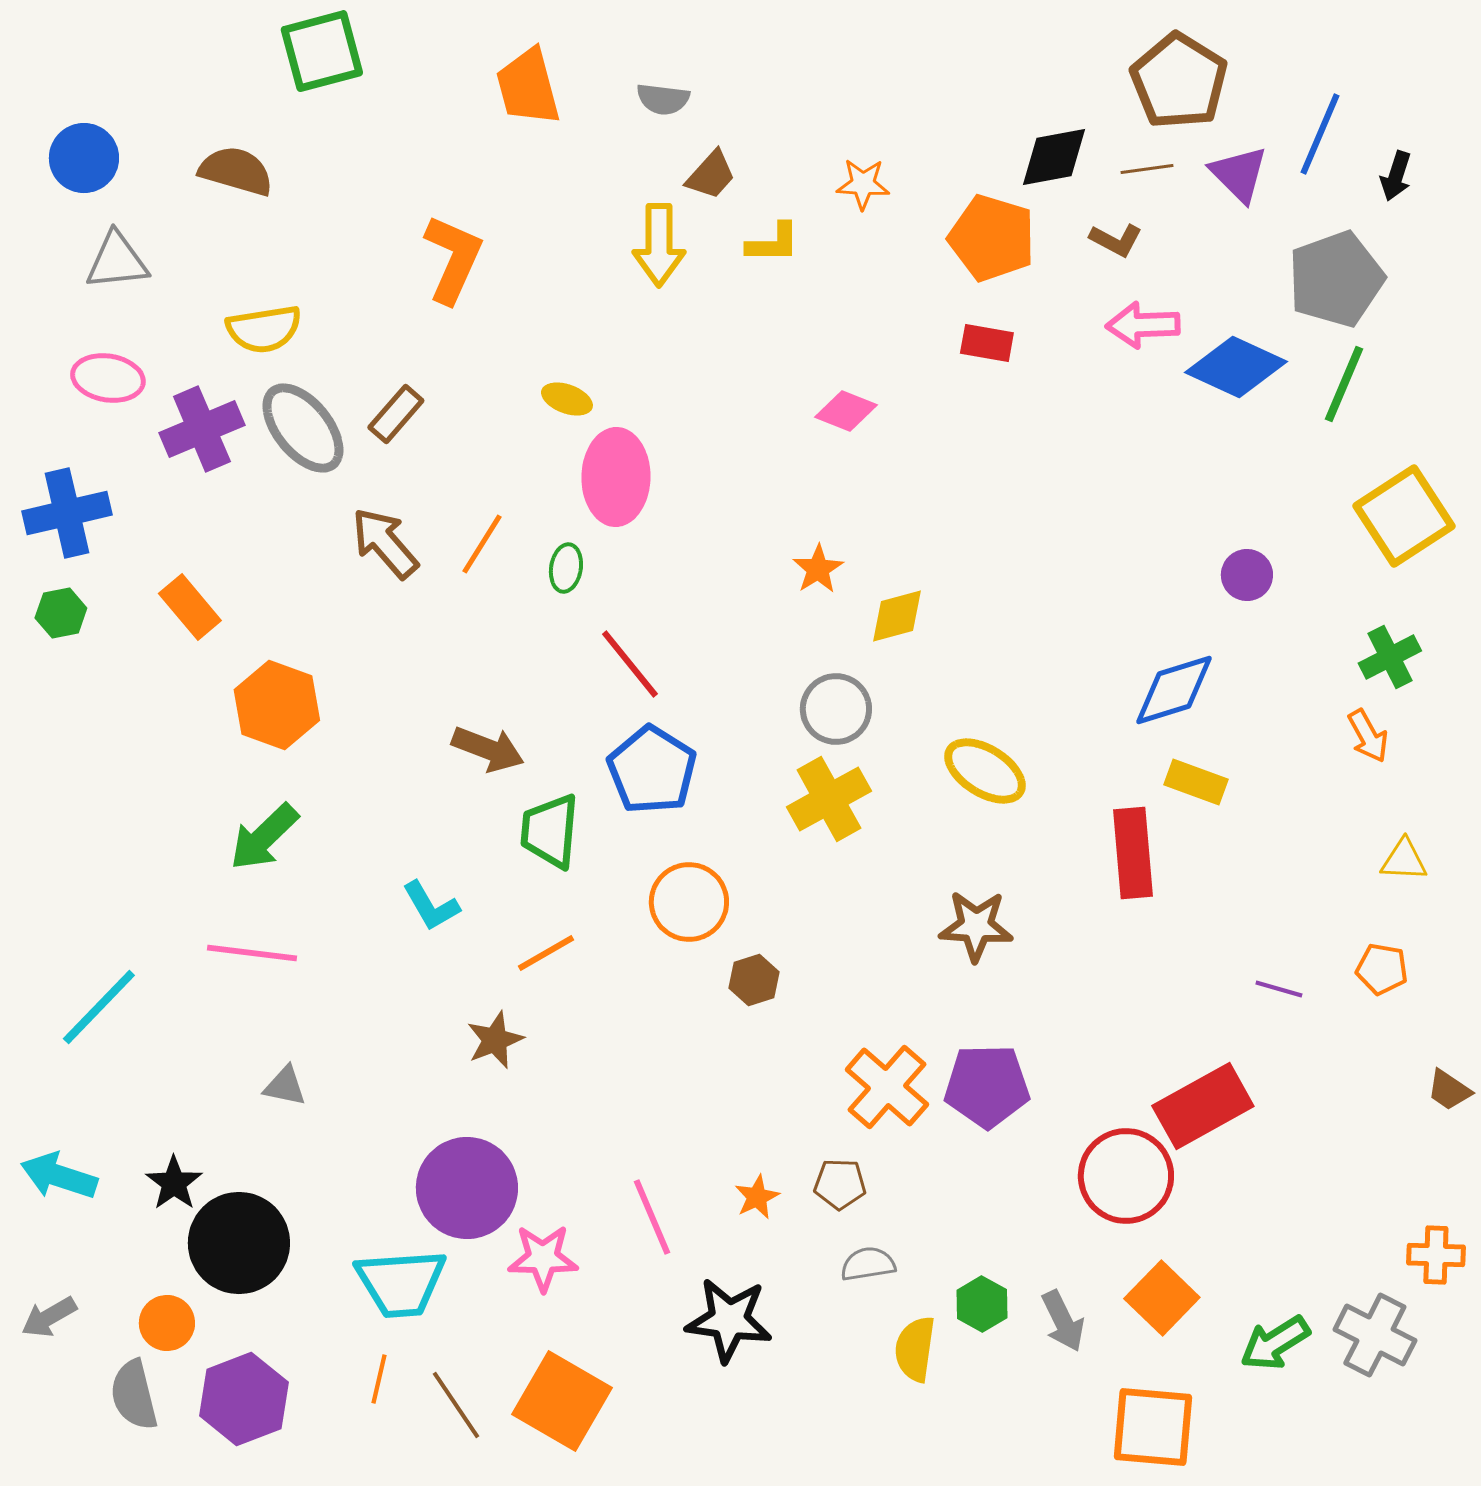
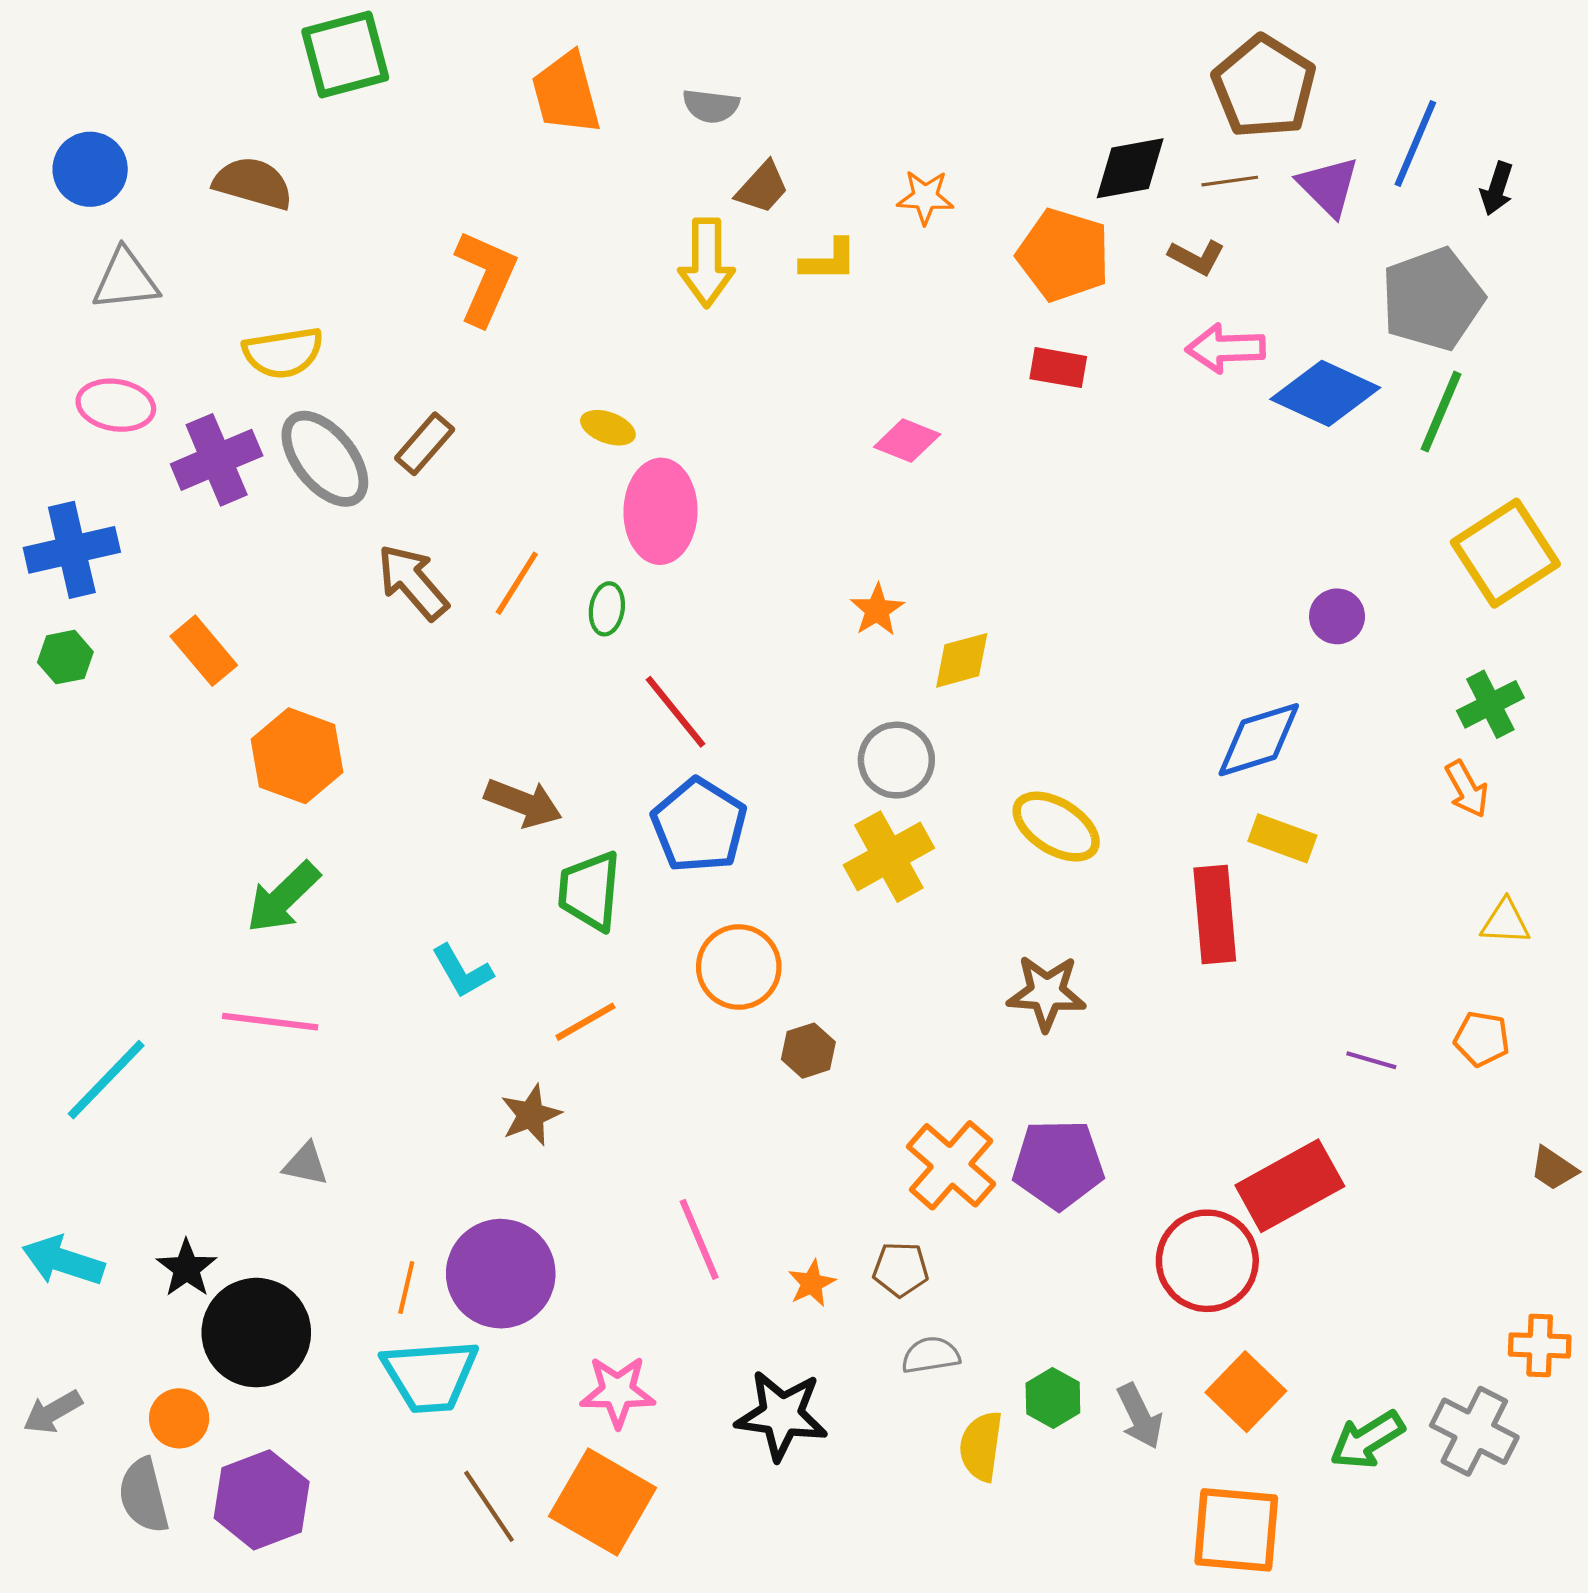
pink line: (652, 1217) -> (699, 1239), moved
pink star: (543, 1258) -> (618, 1392), moved
orange line: (379, 1379) -> (406, 1288), moved

